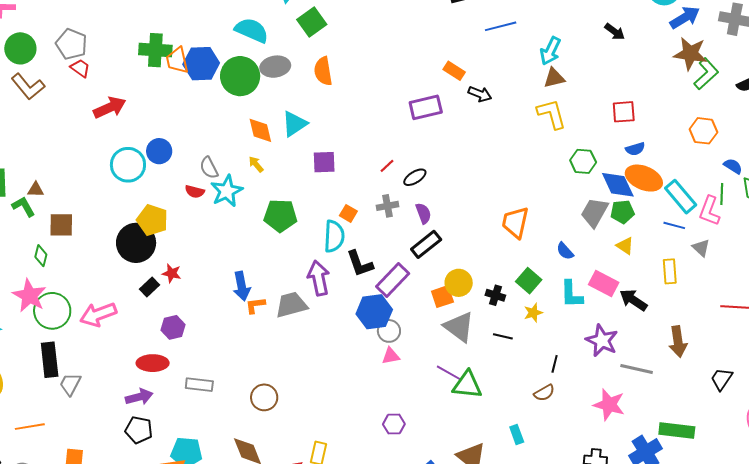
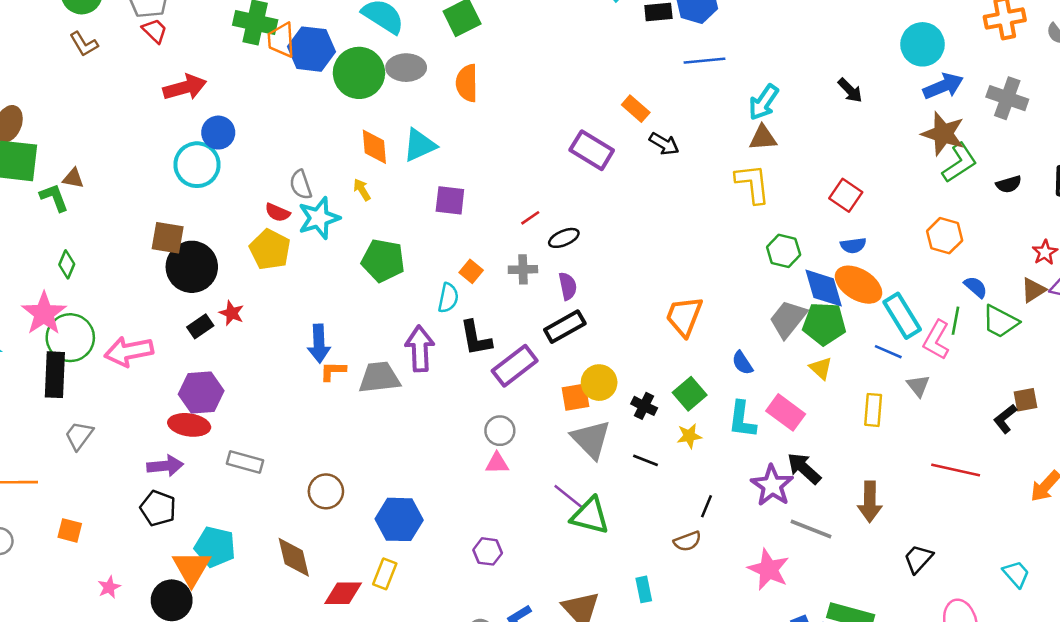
brown L-shape: (28, 87) -> (84, 44), size x0.7
purple rectangle: (426, 107) -> (592, 150), turned 36
red square: (624, 112) -> (846, 195), turned 30
blue circle: (159, 151) -> (218, 133), moved
green pentagon: (622, 212) -> (824, 324), size x1.4
yellow pentagon: (152, 220) -> (270, 250), moved
brown square: (61, 225) -> (168, 238), moved
cyan semicircle: (334, 236) -> (448, 298), size x0.7
black arrow: (633, 300) -> (804, 468), moved
blue hexagon: (374, 312) -> (399, 519), moved
purple hexagon: (173, 327) -> (201, 393), moved, size x1.4
black rectangle: (50, 360) -> (55, 375), moved

